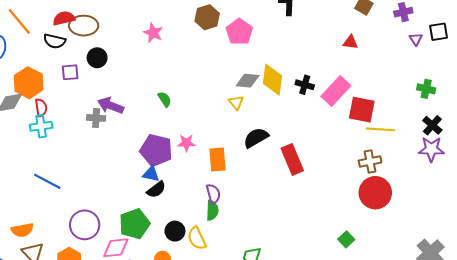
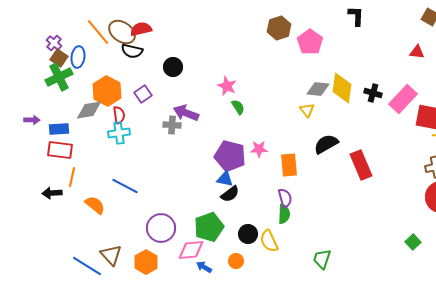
brown ellipse: (84, 26) -> (122, 32), moved, turned 36
pink star: (153, 33) -> (227, 86), moved
purple square: (70, 72) -> (143, 94), moved, turned -30
orange semicircle: (22, 230) -> (95, 205), moved, turned -130

